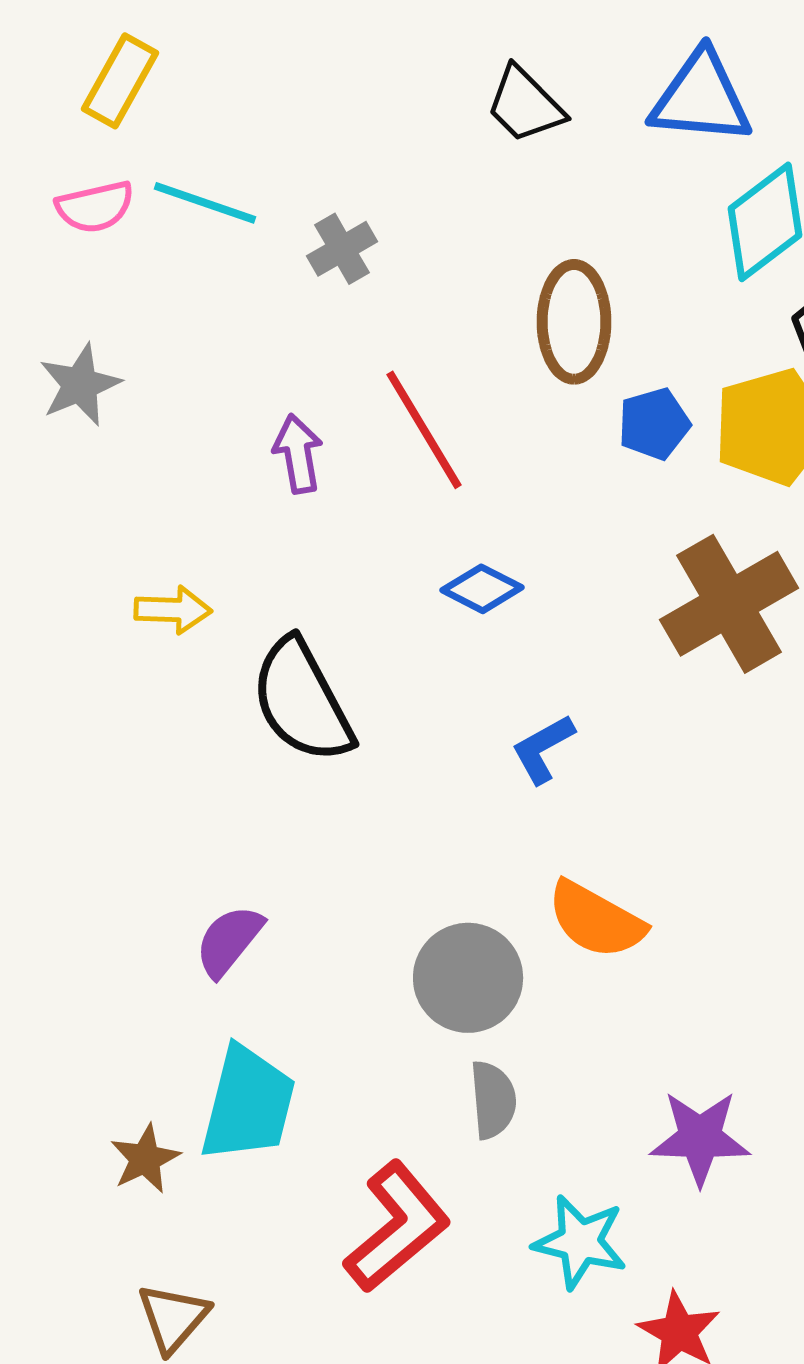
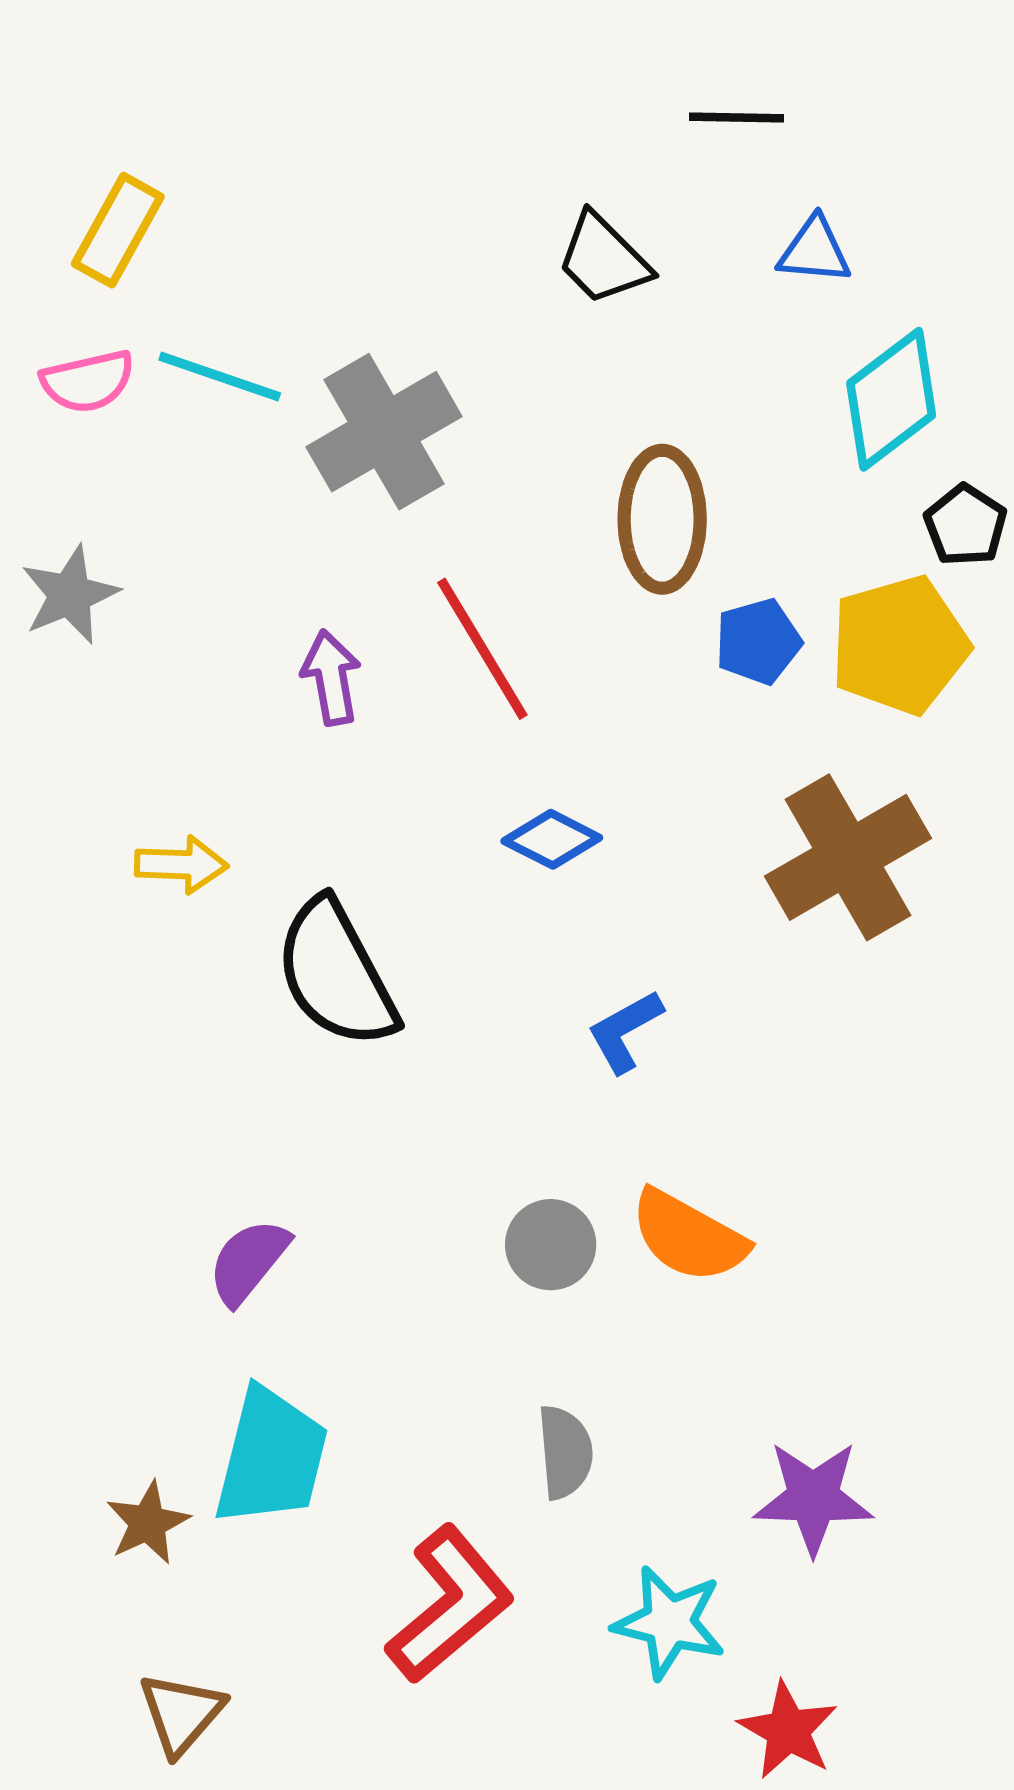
blue triangle: (701, 98) -> (814, 251), size x0.6
gray cross: (342, 249) -> (384, 432), size x1.8
gray circle: (468, 978) -> (551, 1245), moved, size x0.7

